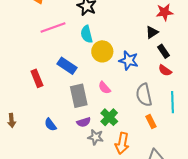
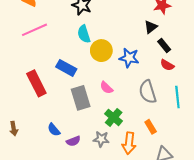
pink line: (53, 27) -> (34, 30), moved
red rectangle: (37, 78) -> (36, 83), size x1.4
orange rectangle: (151, 121) -> (151, 127), moved
purple semicircle: (84, 122) -> (73, 141), moved

